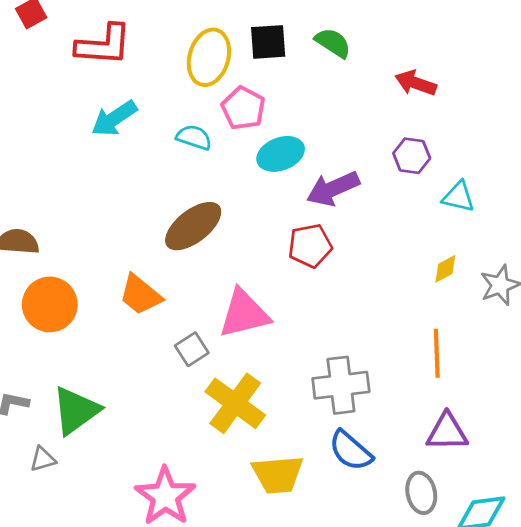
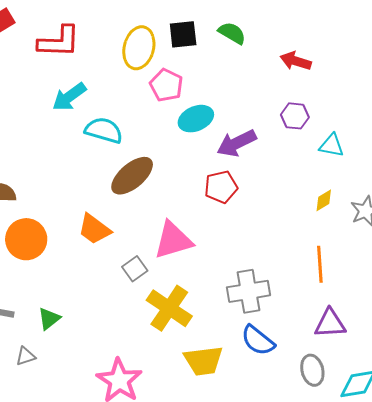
cyan semicircle: (194, 137) -> (104, 130), moved, size x1.4
green triangle: (76, 411) -> (49, 319), size x0.6

